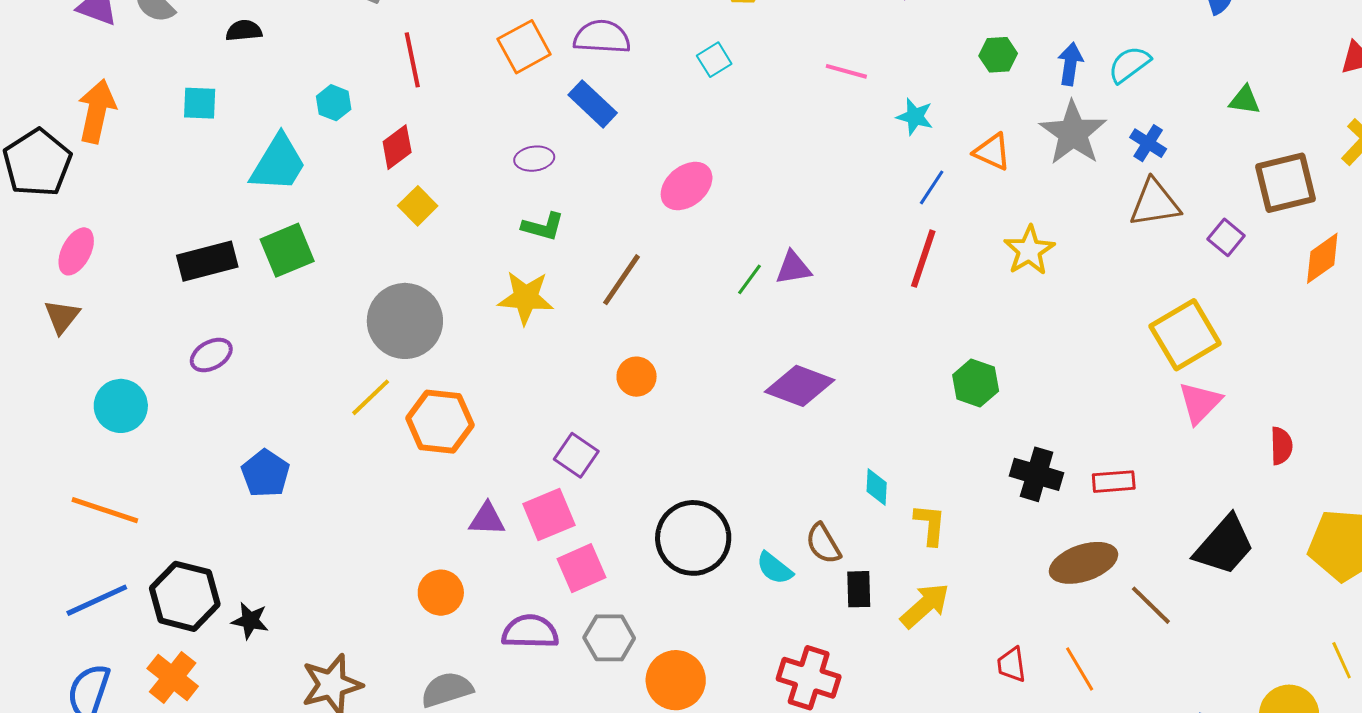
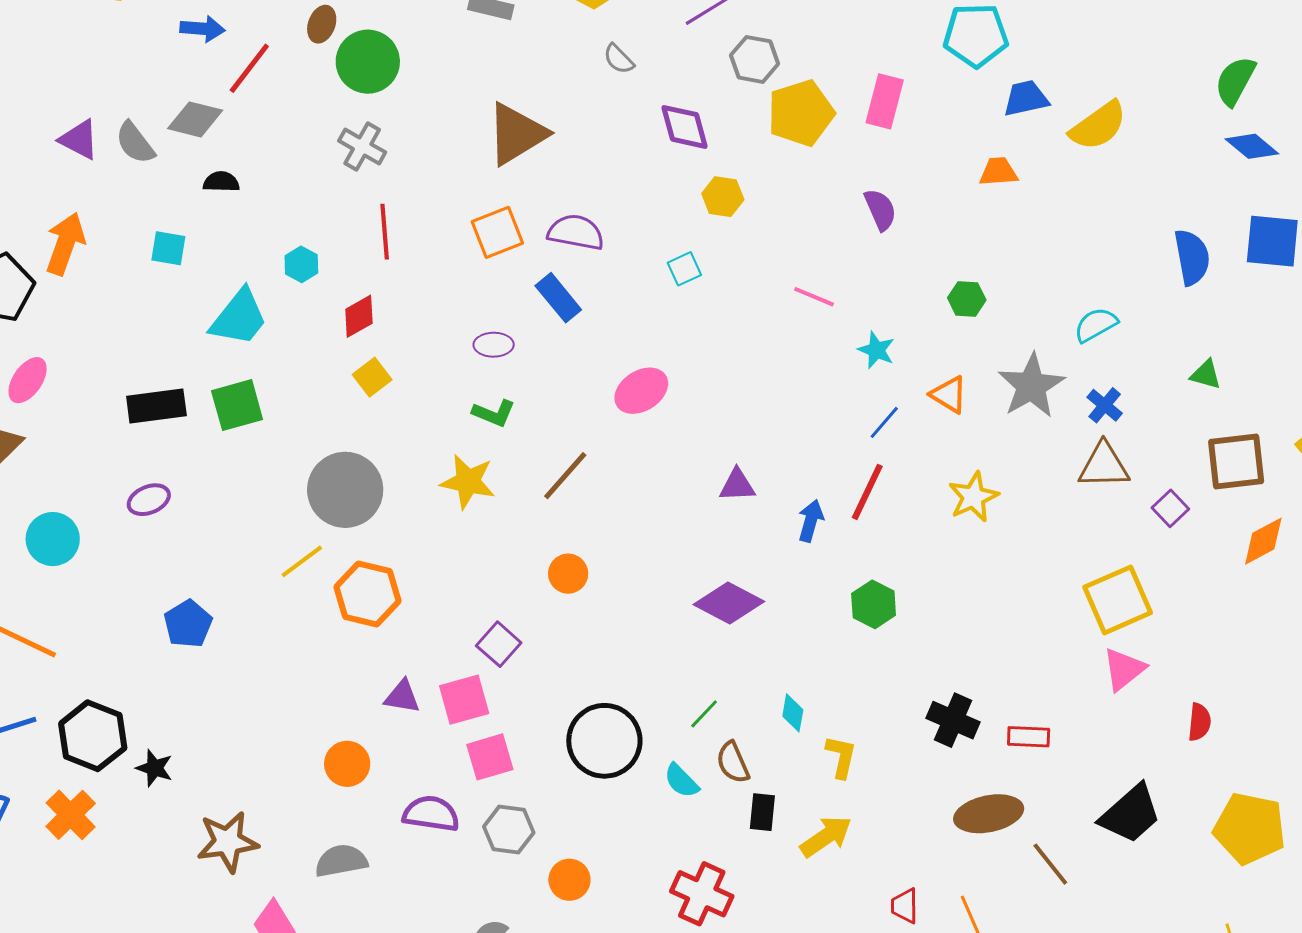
blue arrow: (1070, 64) -> (811, 521), moved
green line: (749, 279) -> (704, 714), moved
green hexagon: (976, 383) -> (874, 604), moved
orange circle: (676, 680) -> (569, 880), size x0.7

